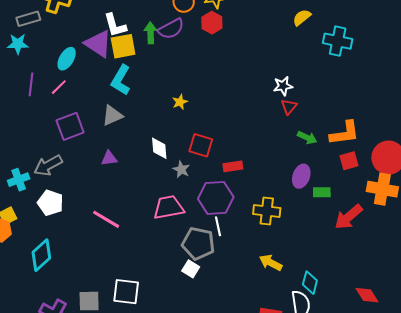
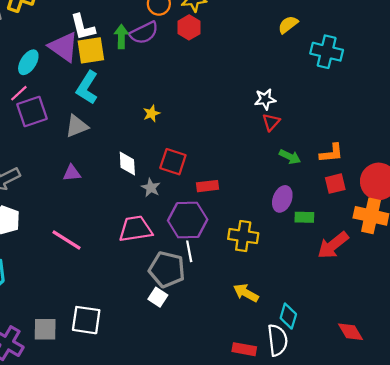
purple square: (70, 126) -> (32, 111), moved
orange L-shape: (345, 133) -> (331, 153), size x0.7

